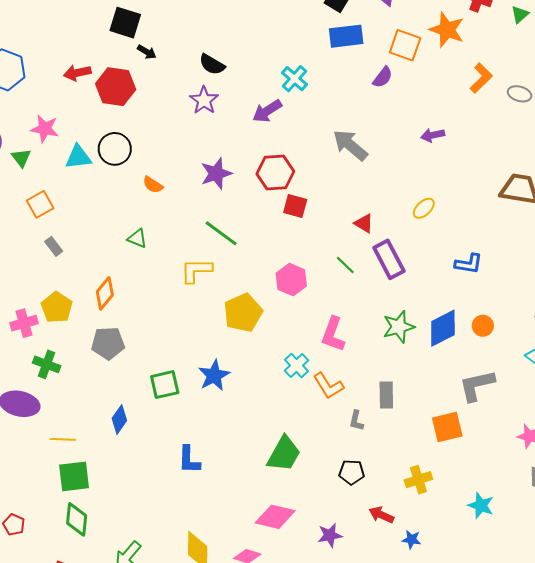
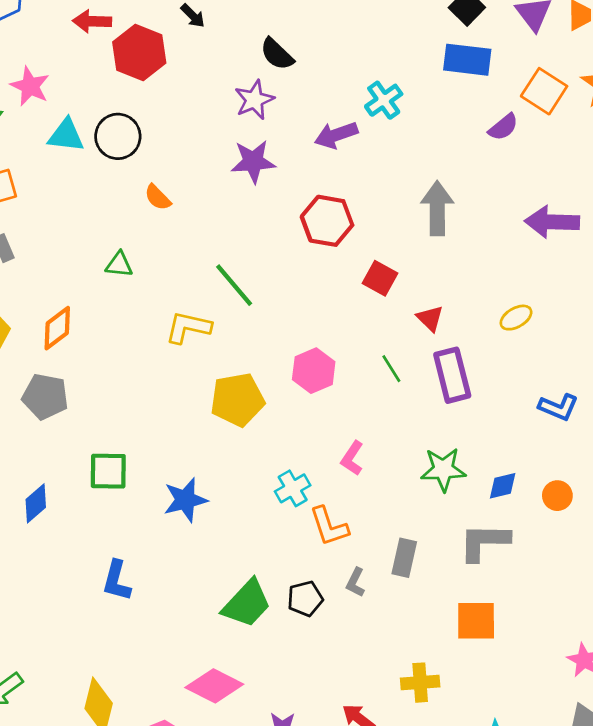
purple arrow: (433, 135) -> (552, 222), size x1.6
gray arrow: (350, 145) -> (437, 208), turned 36
purple star: (216, 174) -> (253, 162), moved
red square: (295, 206) -> (380, 278), moved
green triangle: (137, 238) -> (119, 265), turned -30
blue diamond: (443, 328) -> (503, 486), size x0.6
pink L-shape: (333, 334) -> (352, 458), size x0.7
blue star: (214, 375) -> (185, 500), moved
gray L-shape: (477, 385) -> (484, 542), moved
black pentagon: (352, 472) -> (305, 599), moved, turned -30

